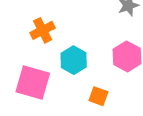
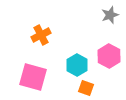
cyan hexagon: (74, 60) -> (77, 65), moved

